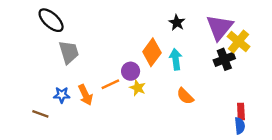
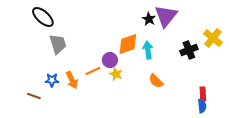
purple triangle: (220, 27) -> (166, 16), moved
yellow cross: (239, 42) -> (213, 38), moved
orange diamond: (152, 52) -> (128, 44), turned 35

